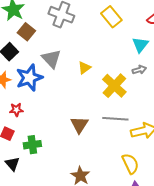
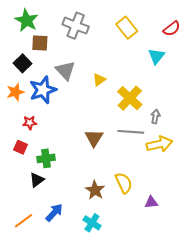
brown square: (26, 32) -> (40, 43), turned -36
gray arrow: (139, 70) -> (155, 117), moved, turned -64
black triangle: (12, 164) -> (37, 180), moved, turned 35
yellow semicircle: (130, 164) -> (124, 183), moved

